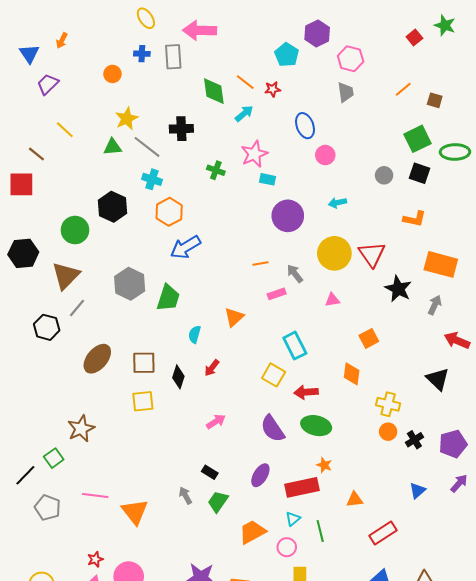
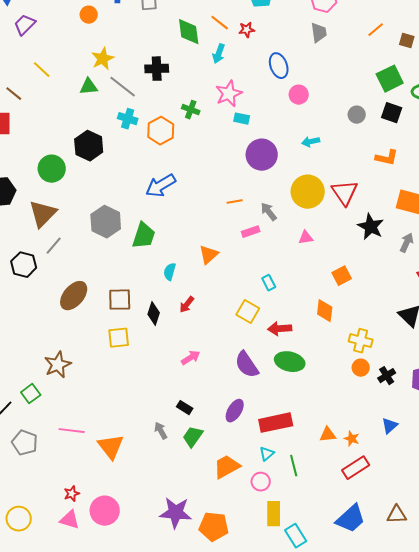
cyan arrow: (244, 113) -> (219, 54), turned 150
orange hexagon: (169, 212) -> (161, 131), moved
cyan rectangle: (295, 346) -> (269, 283), size x0.6
orange star: (324, 465) -> (352, 439), moved

